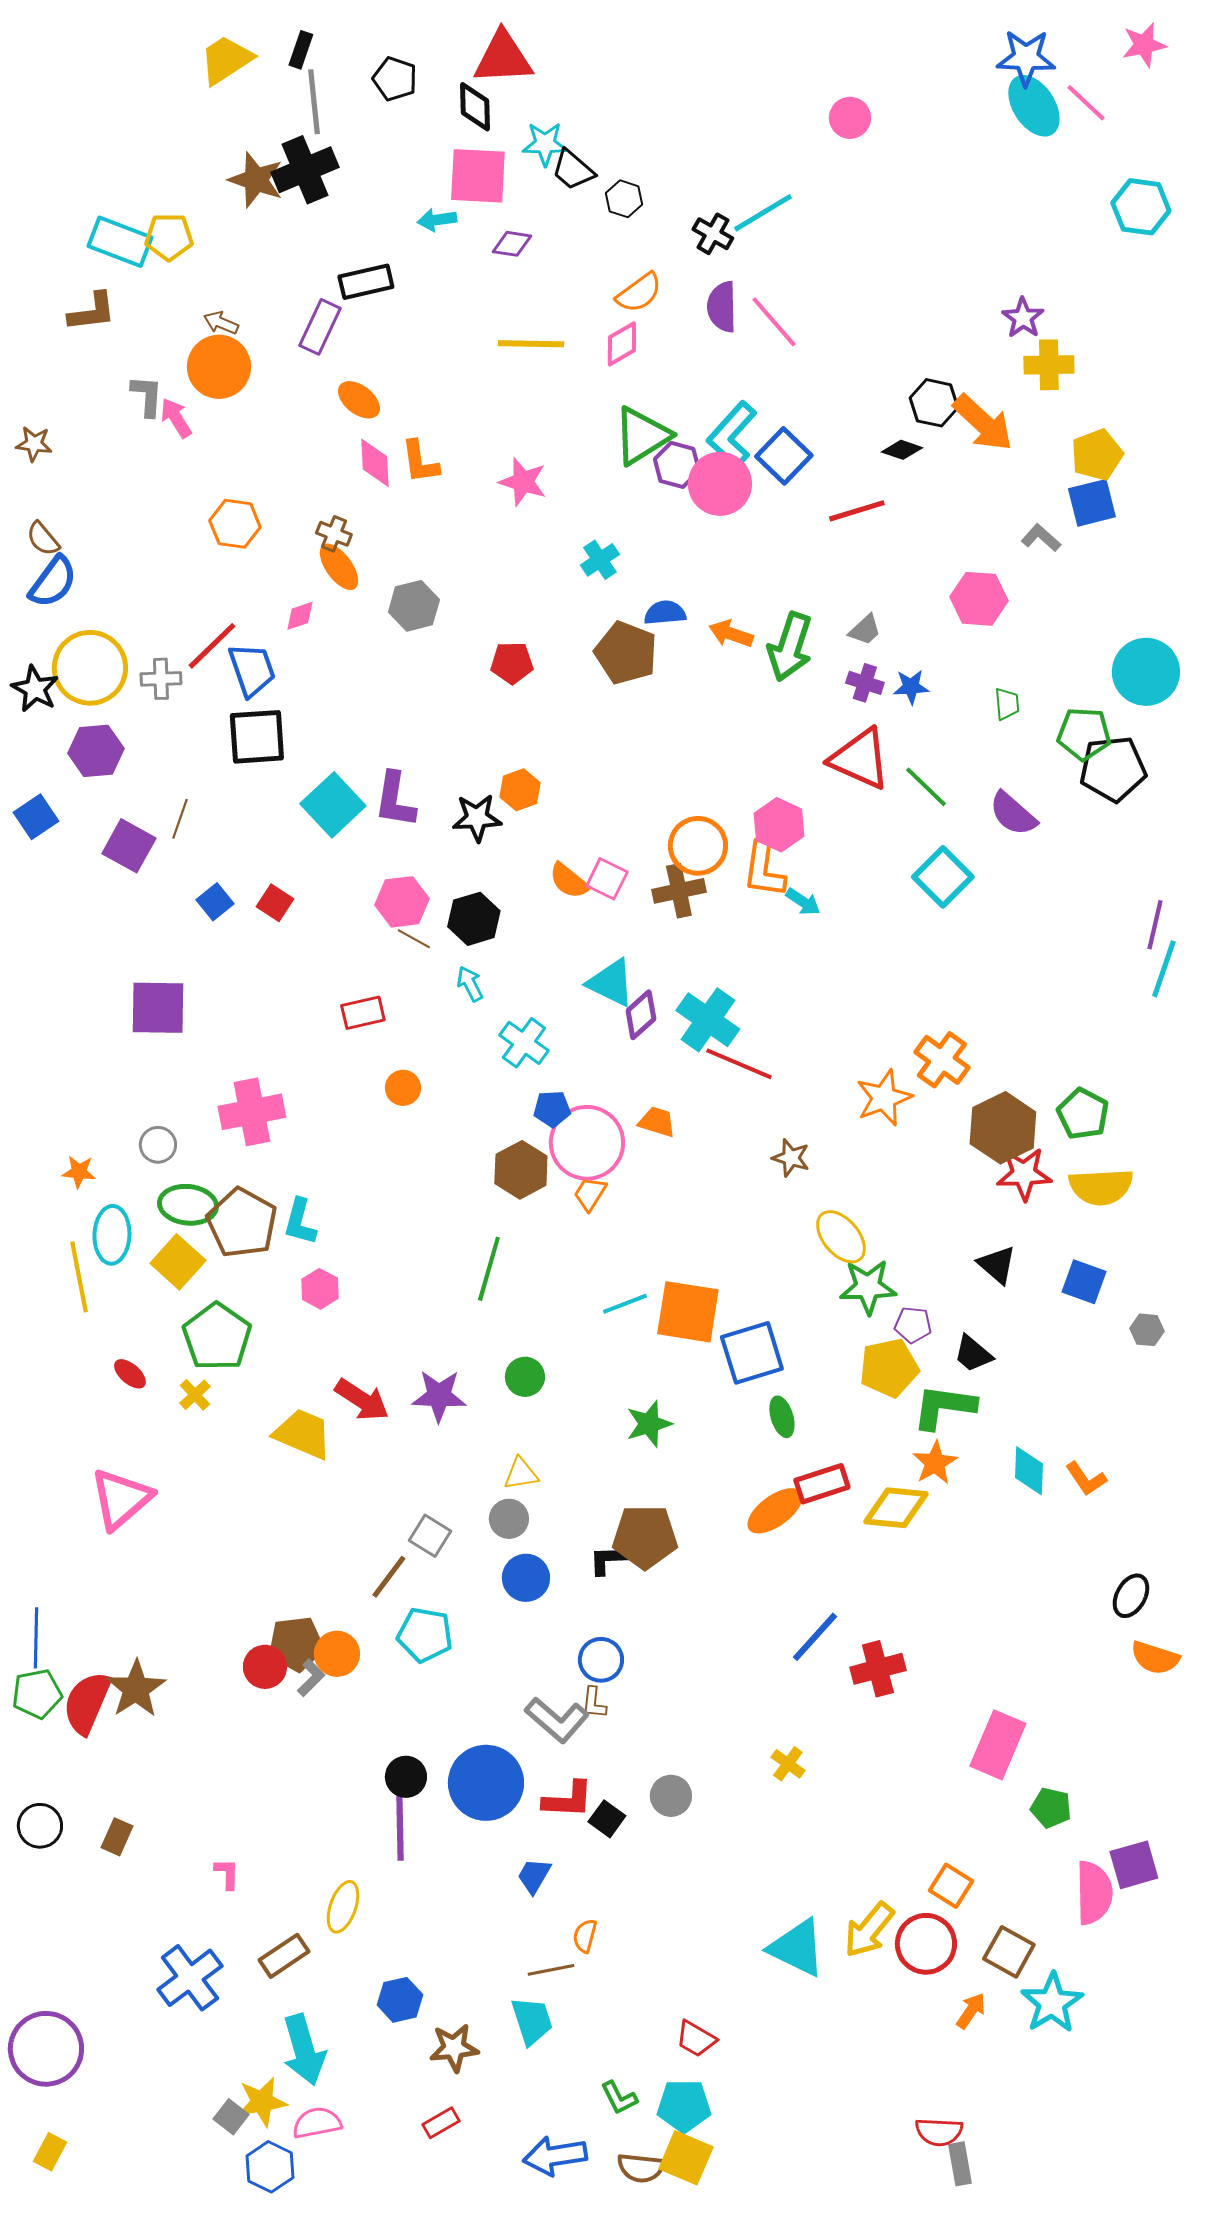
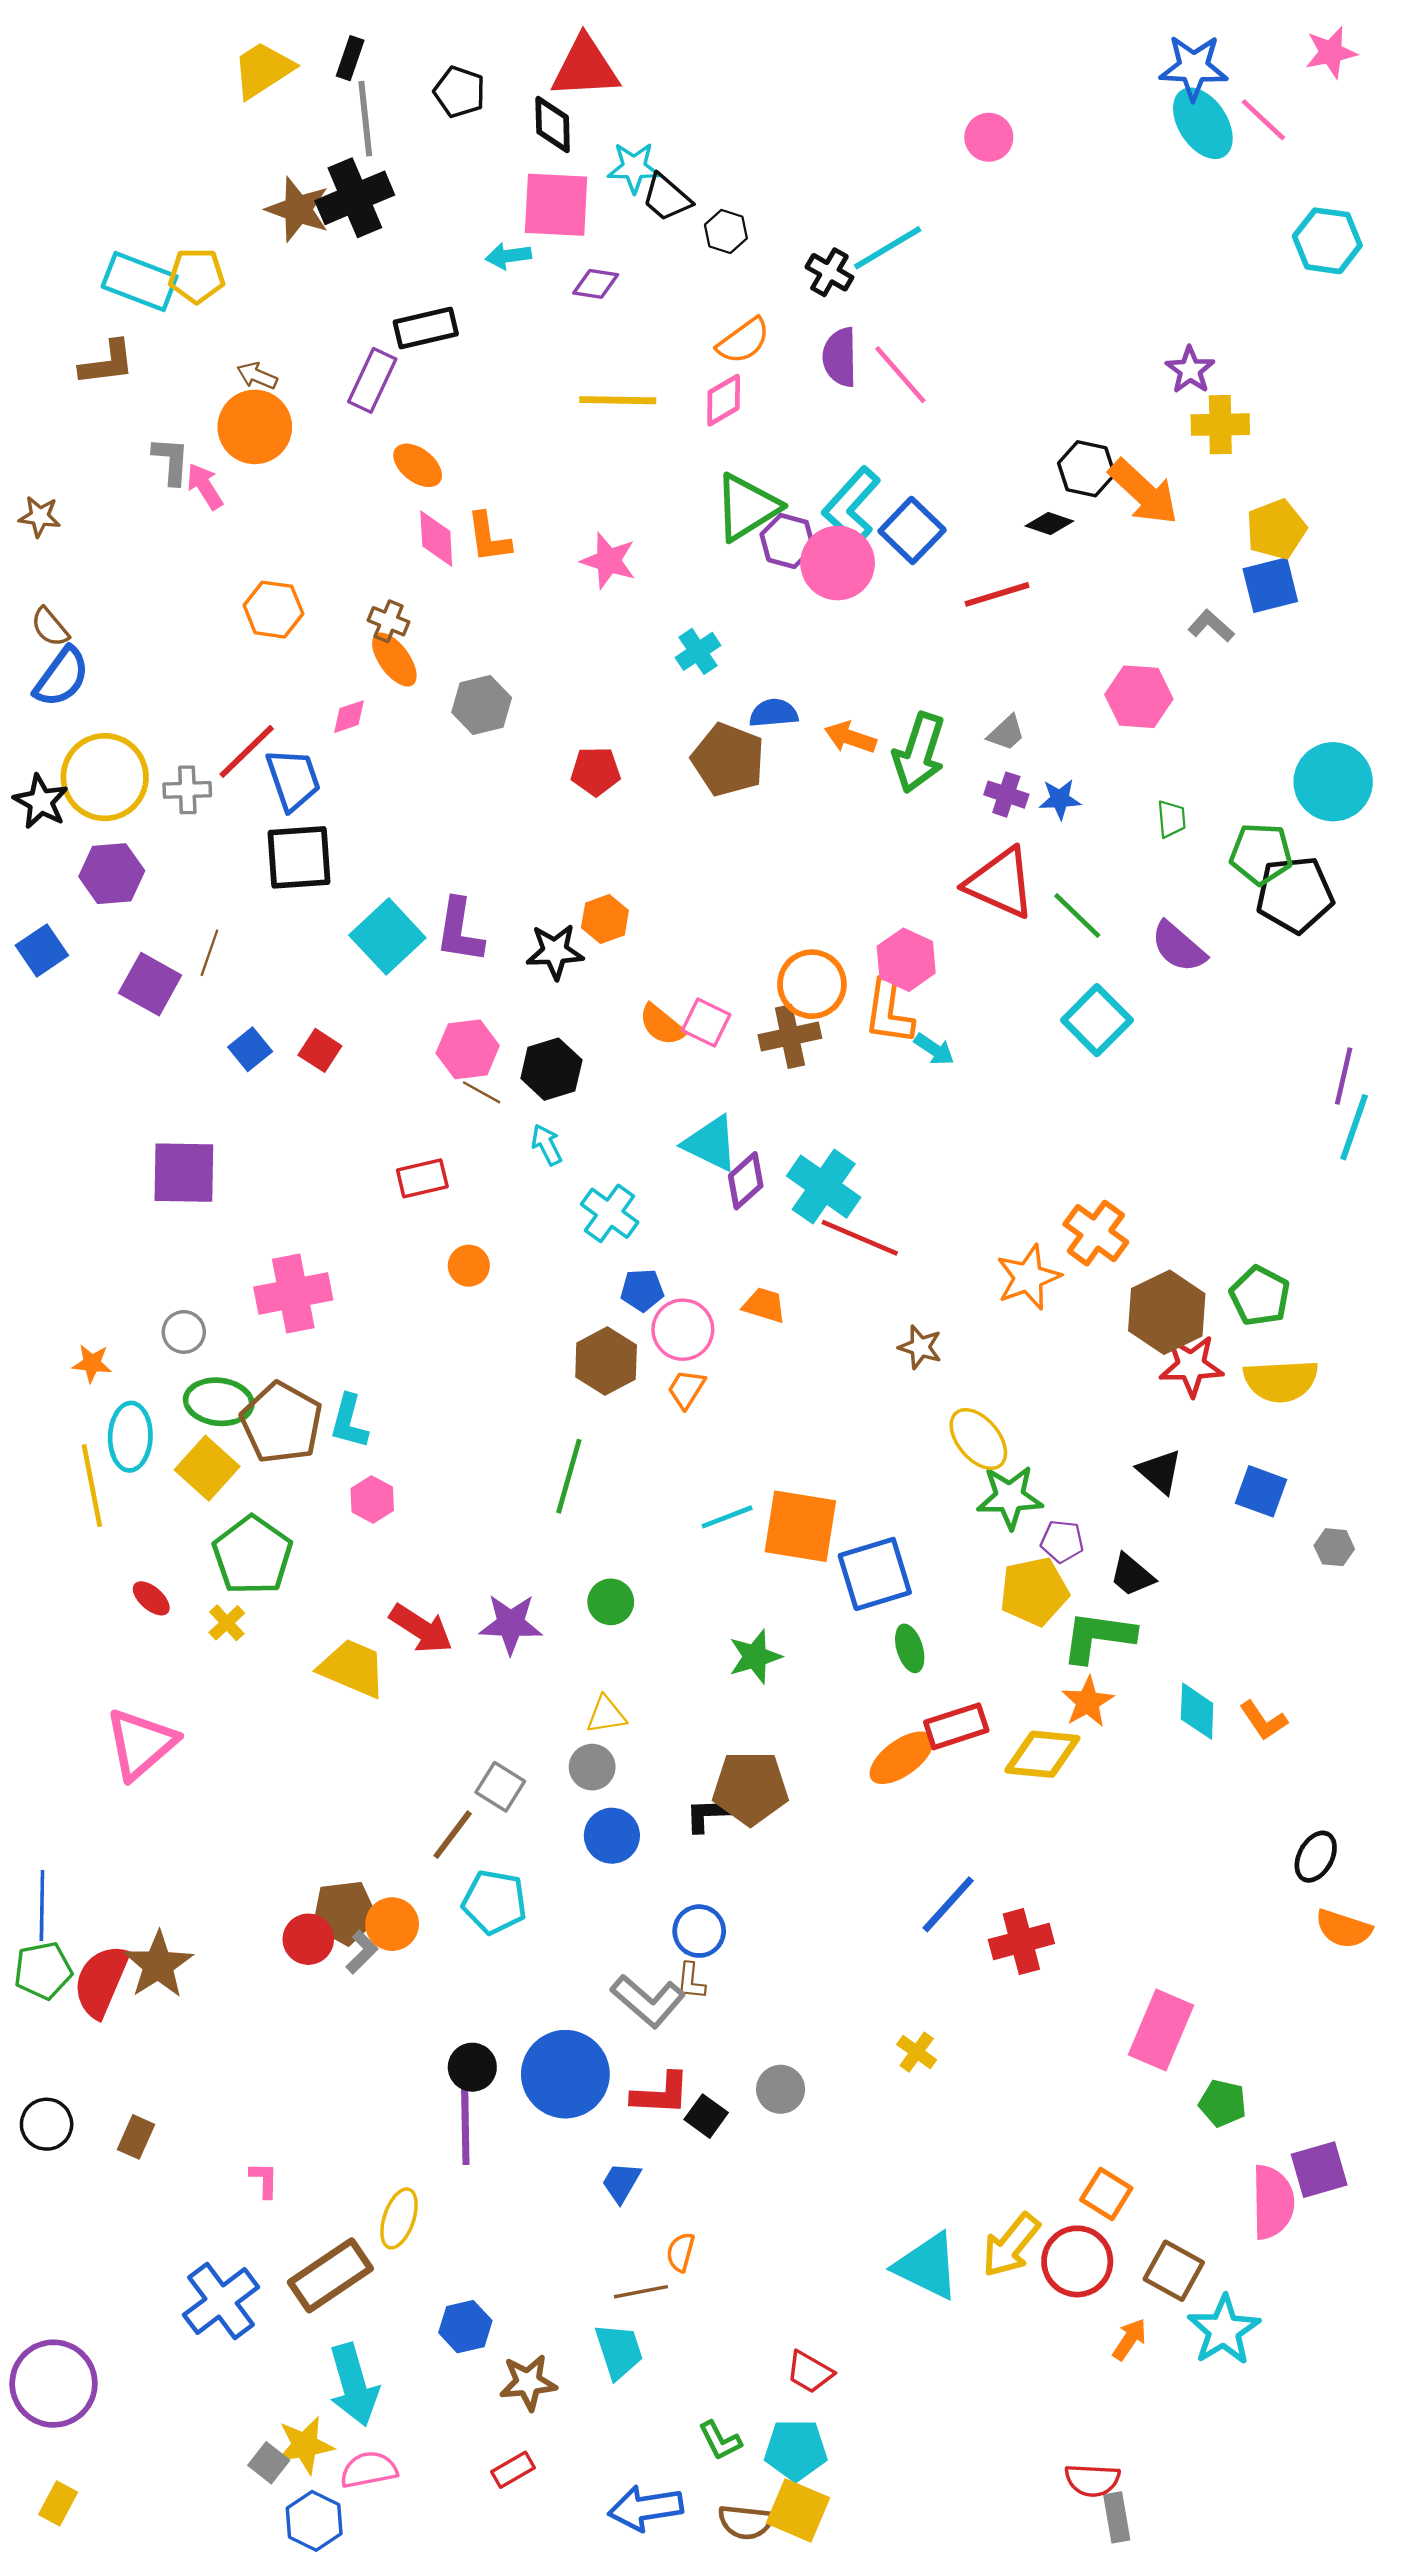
pink circle: (587, 1143) -> (683, 1330), size x0.7
brown rectangle: (284, 1956) -> (330, 2275), size x1.4

